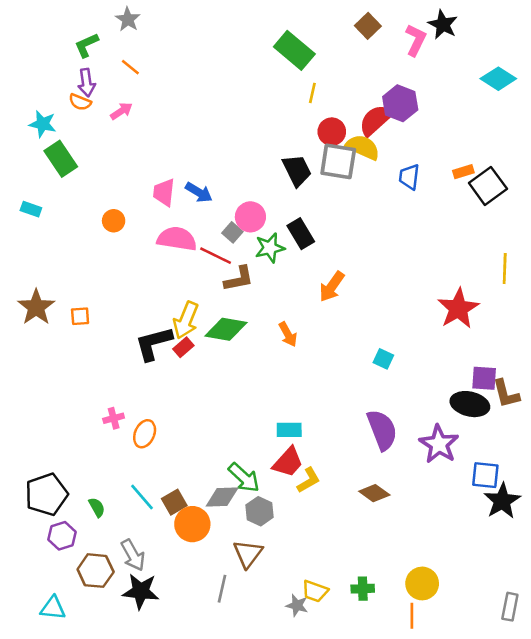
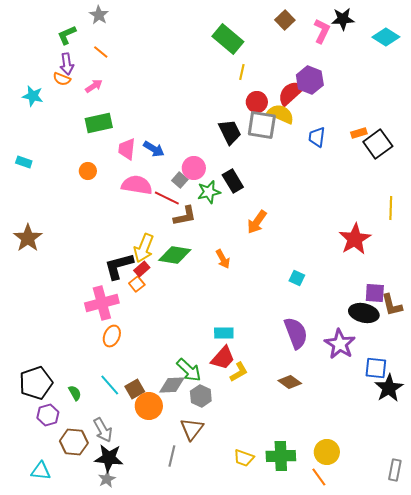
black star: (443, 25) -> (343, 19), turned -30
cyan diamond: (498, 79) -> (386, 37), moved
green rectangle: (61, 159) -> (99, 123), moved, turned -68
orange square: (80, 316) -> (137, 284), moved, turned -35
pink cross: (114, 418) -> (102, 303), moved, size x2.0
green cross: (363, 589) -> (281, 456), size x1.6
gray star: (297, 605) -> (107, 479), moved, turned 30
orange line: (412, 616) -> (319, 477), turned -36

